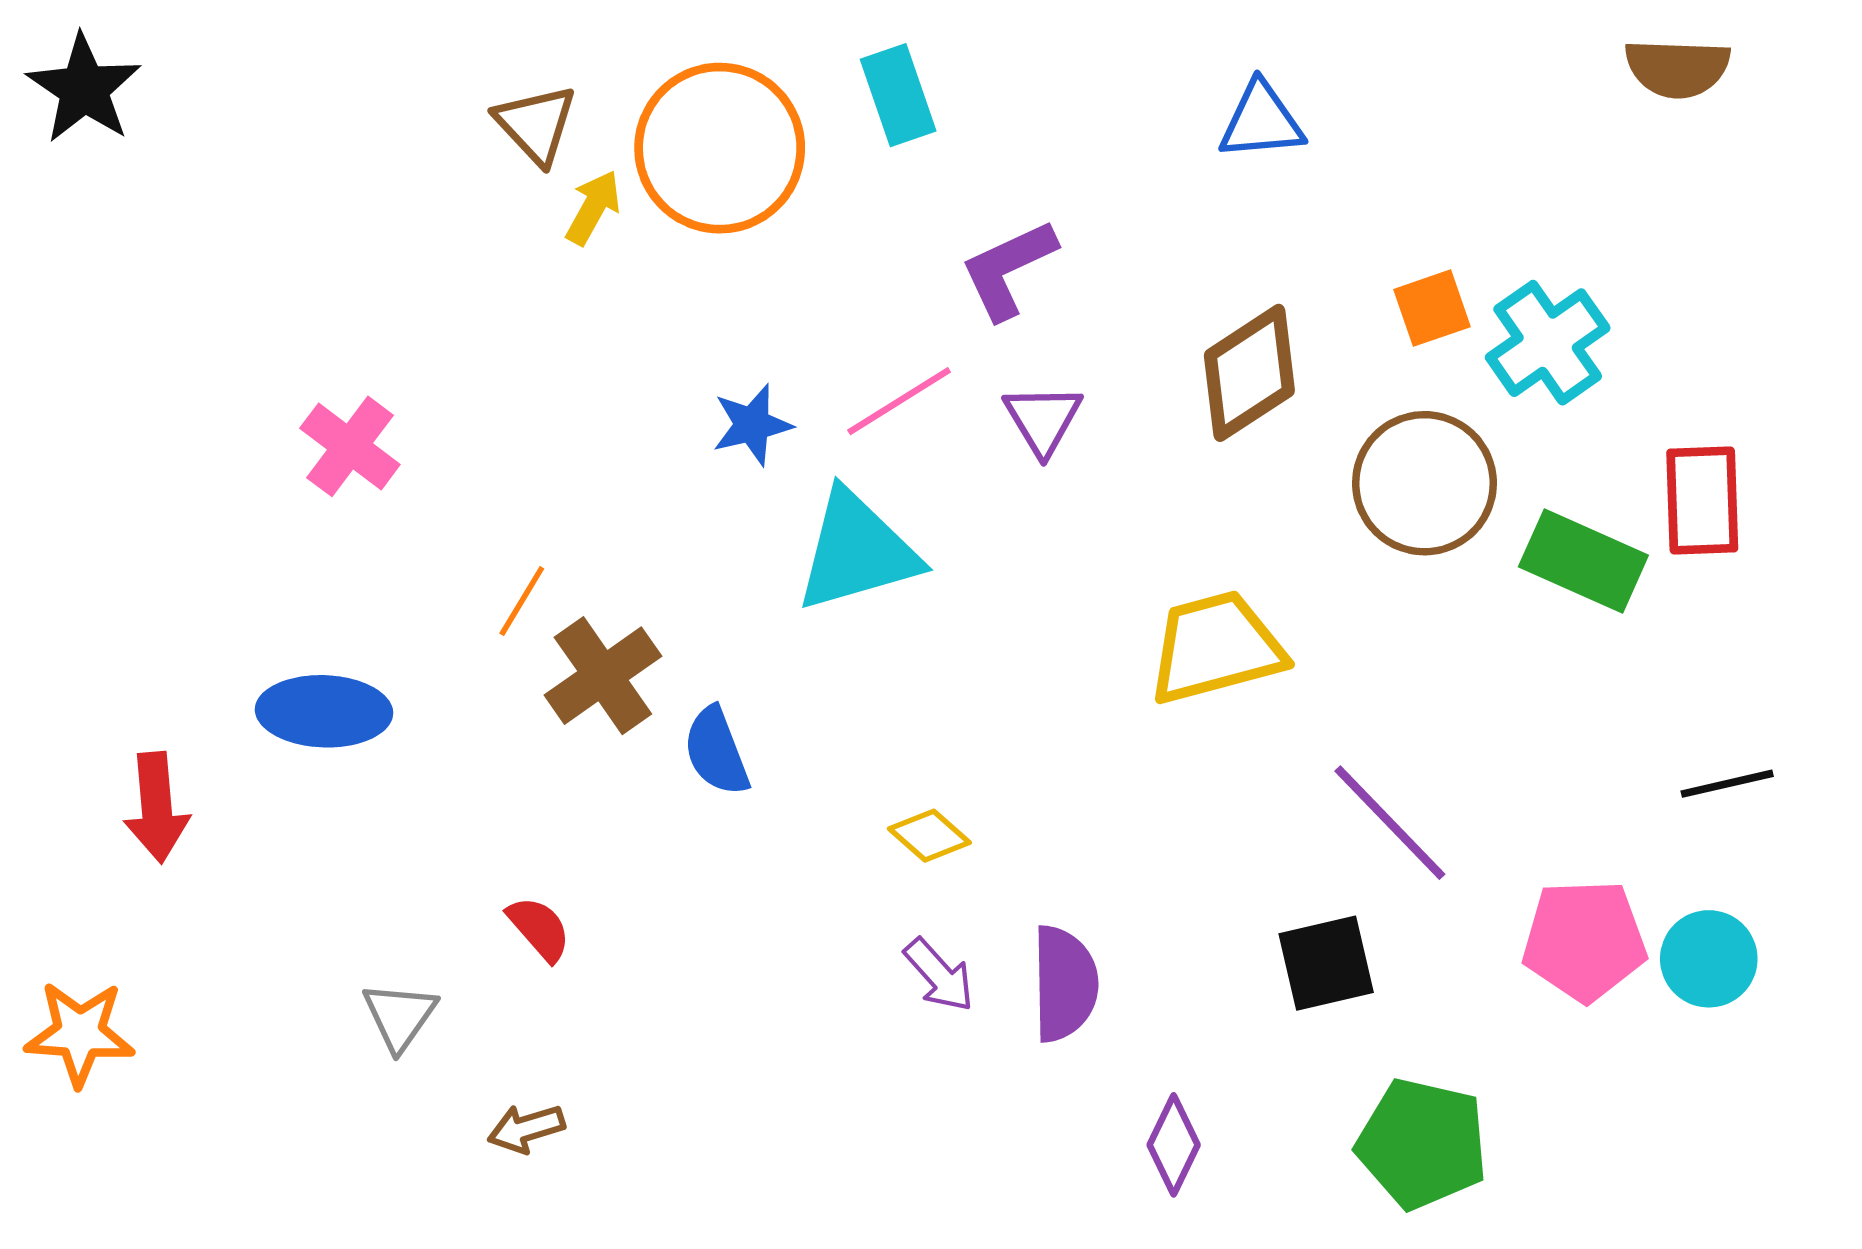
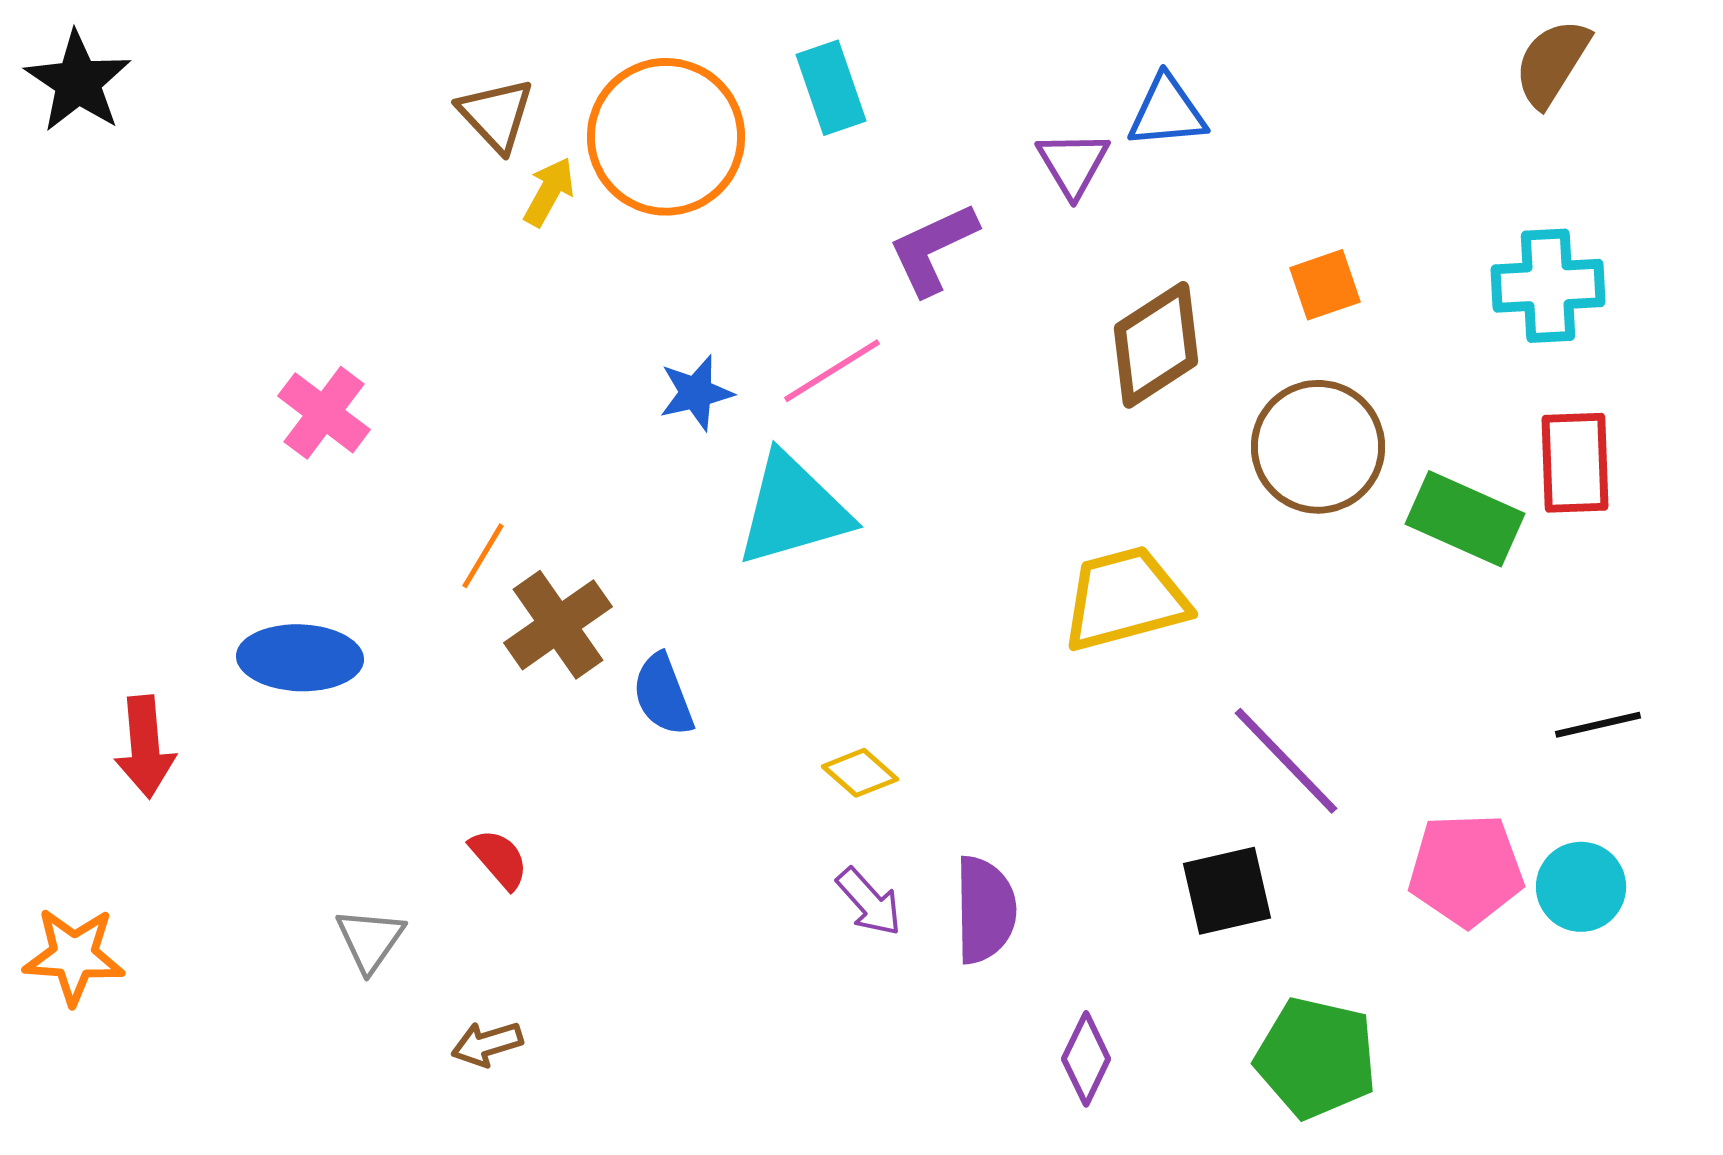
brown semicircle: (1677, 68) -> (1552, 63), turned 120
cyan cross: (1548, 343) -> (1548, 286), moved, turned 32
purple triangle: (1043, 419) -> (1073, 164), moved

